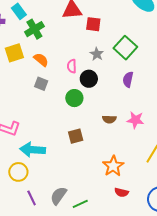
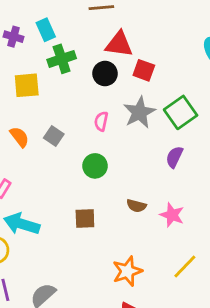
gray star: (97, 54) -> (139, 112), size x1.6
orange semicircle: (41, 60) -> (19, 137), moved
black circle: (89, 79) -> (105, 74), moved

